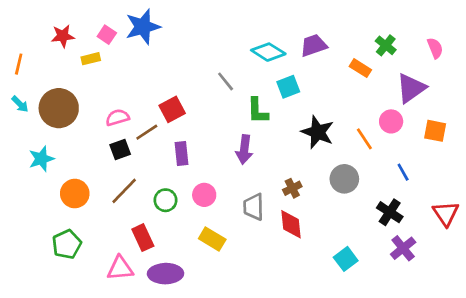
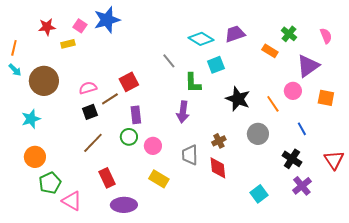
cyan arrow: (20, 104) -> (15, 70), moved
orange circle: (75, 194) -> (35, 157), moved
green circle: (166, 200) -> (129, 137), moved
pink triangle: (120, 268) -> (72, 201), moved, turned 35

